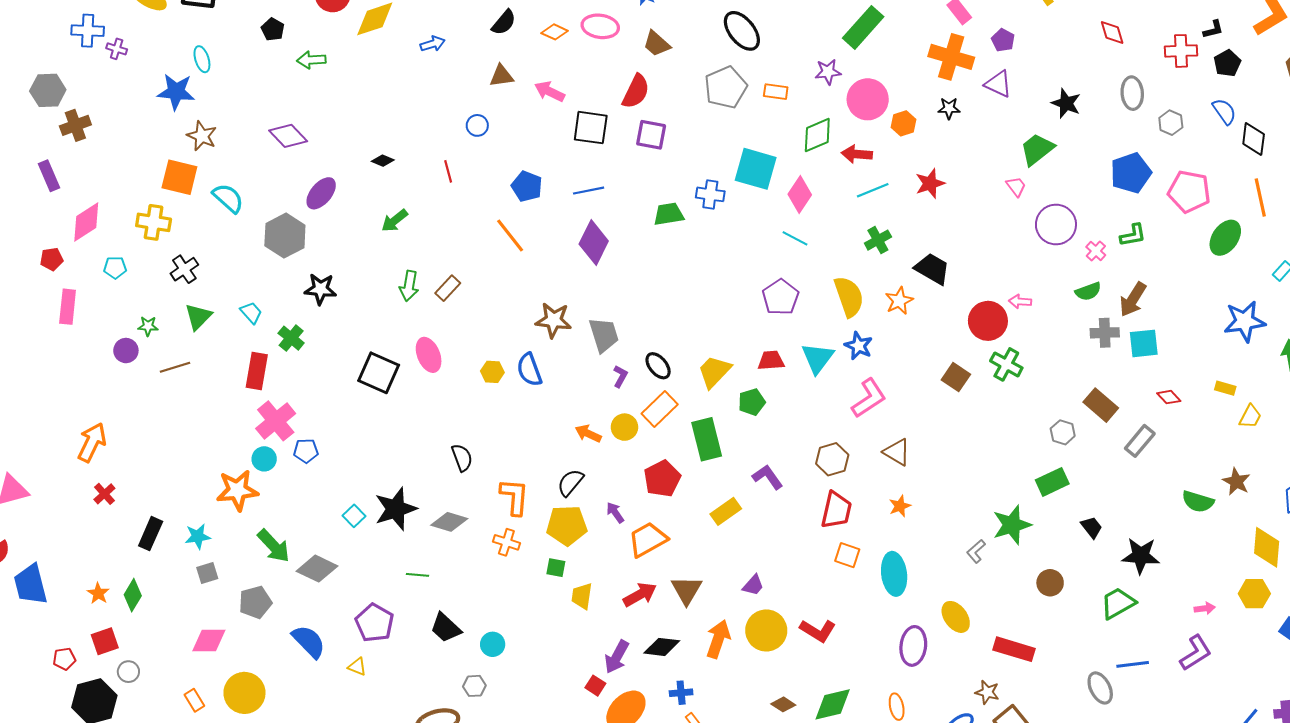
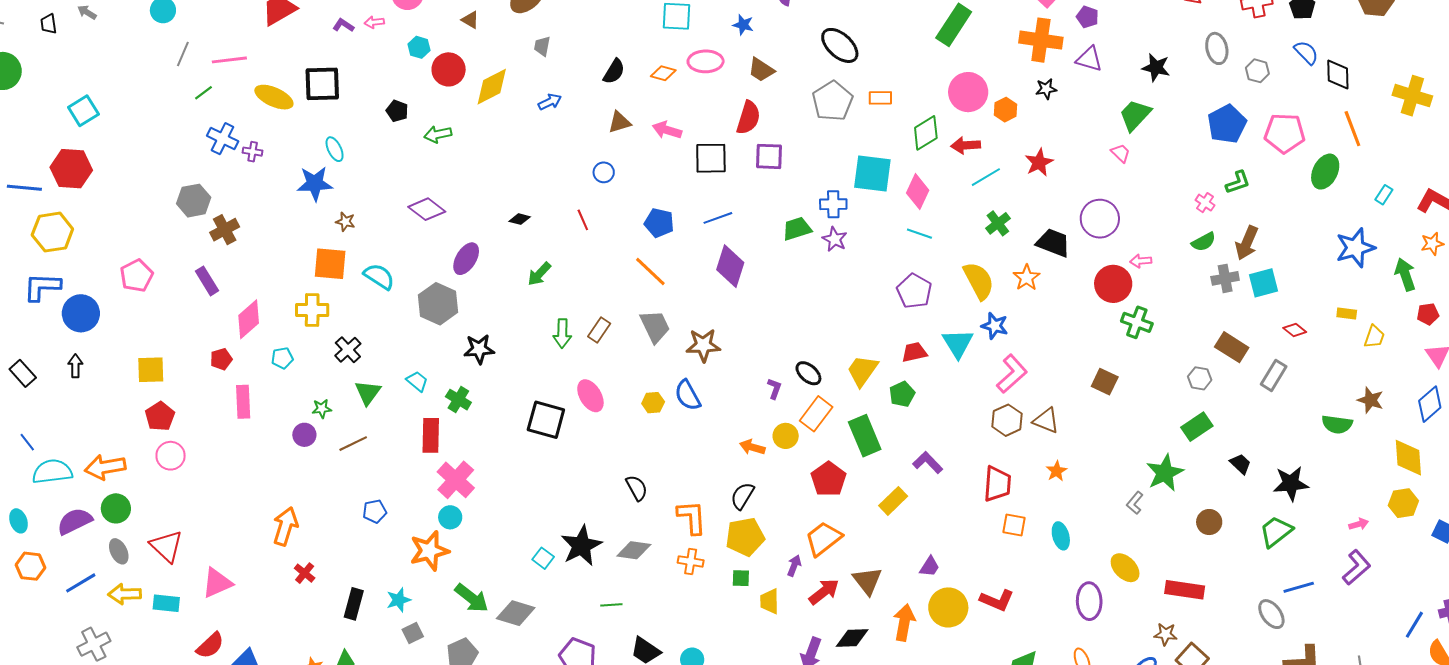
blue cross: (88, 31) -> (223, 139), turned 32
purple star: (828, 72) -> (835, 239), moved, turned -30
brown star: (202, 136) -> (345, 222), size x0.7
purple circle: (1056, 225) -> (1100, 219), moved
gray trapezoid: (604, 335) -> (655, 326), moved
brown square: (956, 377) -> (1105, 382), moved
blue pentagon: (306, 451) -> (375, 511), moved
brown hexagon: (832, 459) -> (1007, 420), moved
purple arrow: (615, 513) -> (794, 566), moved, turned 65
cyan ellipse: (894, 574) -> (1061, 536), size x0.7

